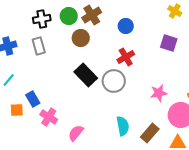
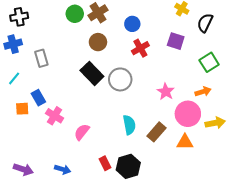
black cross: (42, 19) -> (19, 17), moved
brown circle: (81, 38) -> (98, 42), moved
gray rectangle: (39, 46) -> (41, 58), moved
red cross: (126, 57) -> (140, 48), moved
pink star: (159, 93) -> (166, 92), turned -30

